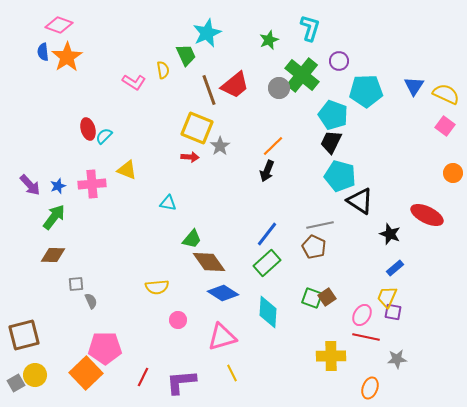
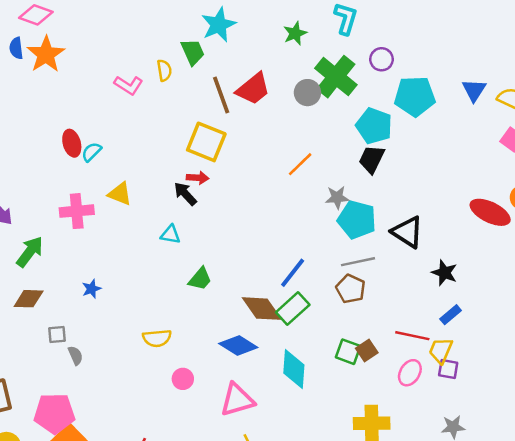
gray star: (220, 146) -> (337, 197), moved, turned 30
black arrow: (267, 171) -> (185, 194), moved, turned 115
cyan pentagon: (340, 176) -> (357, 220), moved
blue star: (58, 186) -> (92, 289), moved
red ellipse: (427, 215) -> (490, 212), moved
brown diamond: (209, 262) -> (262, 309), moved
red line: (366, 337) -> (412, 336), moved
pink pentagon: (105, 348) -> (54, 413), moved

